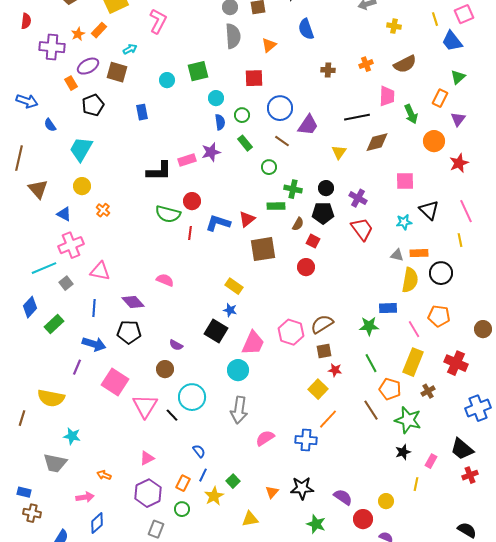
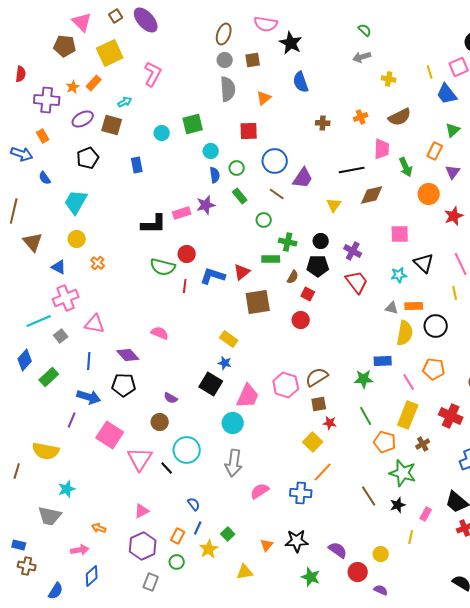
orange rectangle: (71, 83) -> (43, 136), moved
brown line: (371, 410) -> (369, 496), moved
cyan star: (72, 436) -> (67, 489), turned -30

